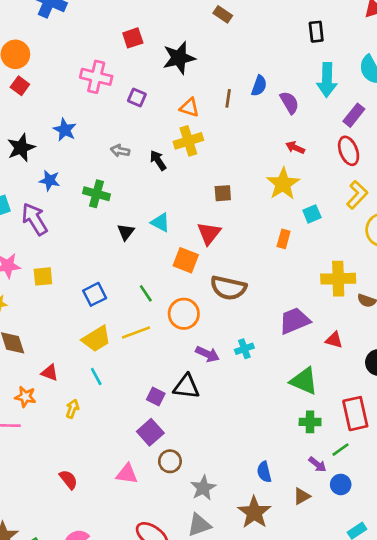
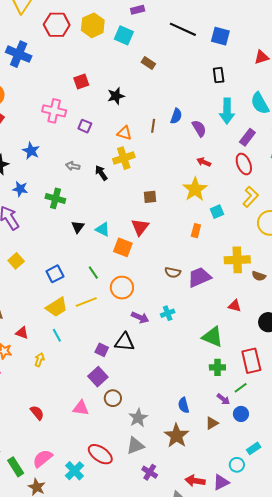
black star: (179, 58) -> (116, 96), size x0.7
cyan triangle: (160, 222) -> (103, 229), moved
yellow square: (43, 276) -> (16, 261), turned -35
brown semicircle: (228, 288) -> (173, 272), moved, size x0.6
purple trapezoid: (295, 321) -> (199, 277), moved

